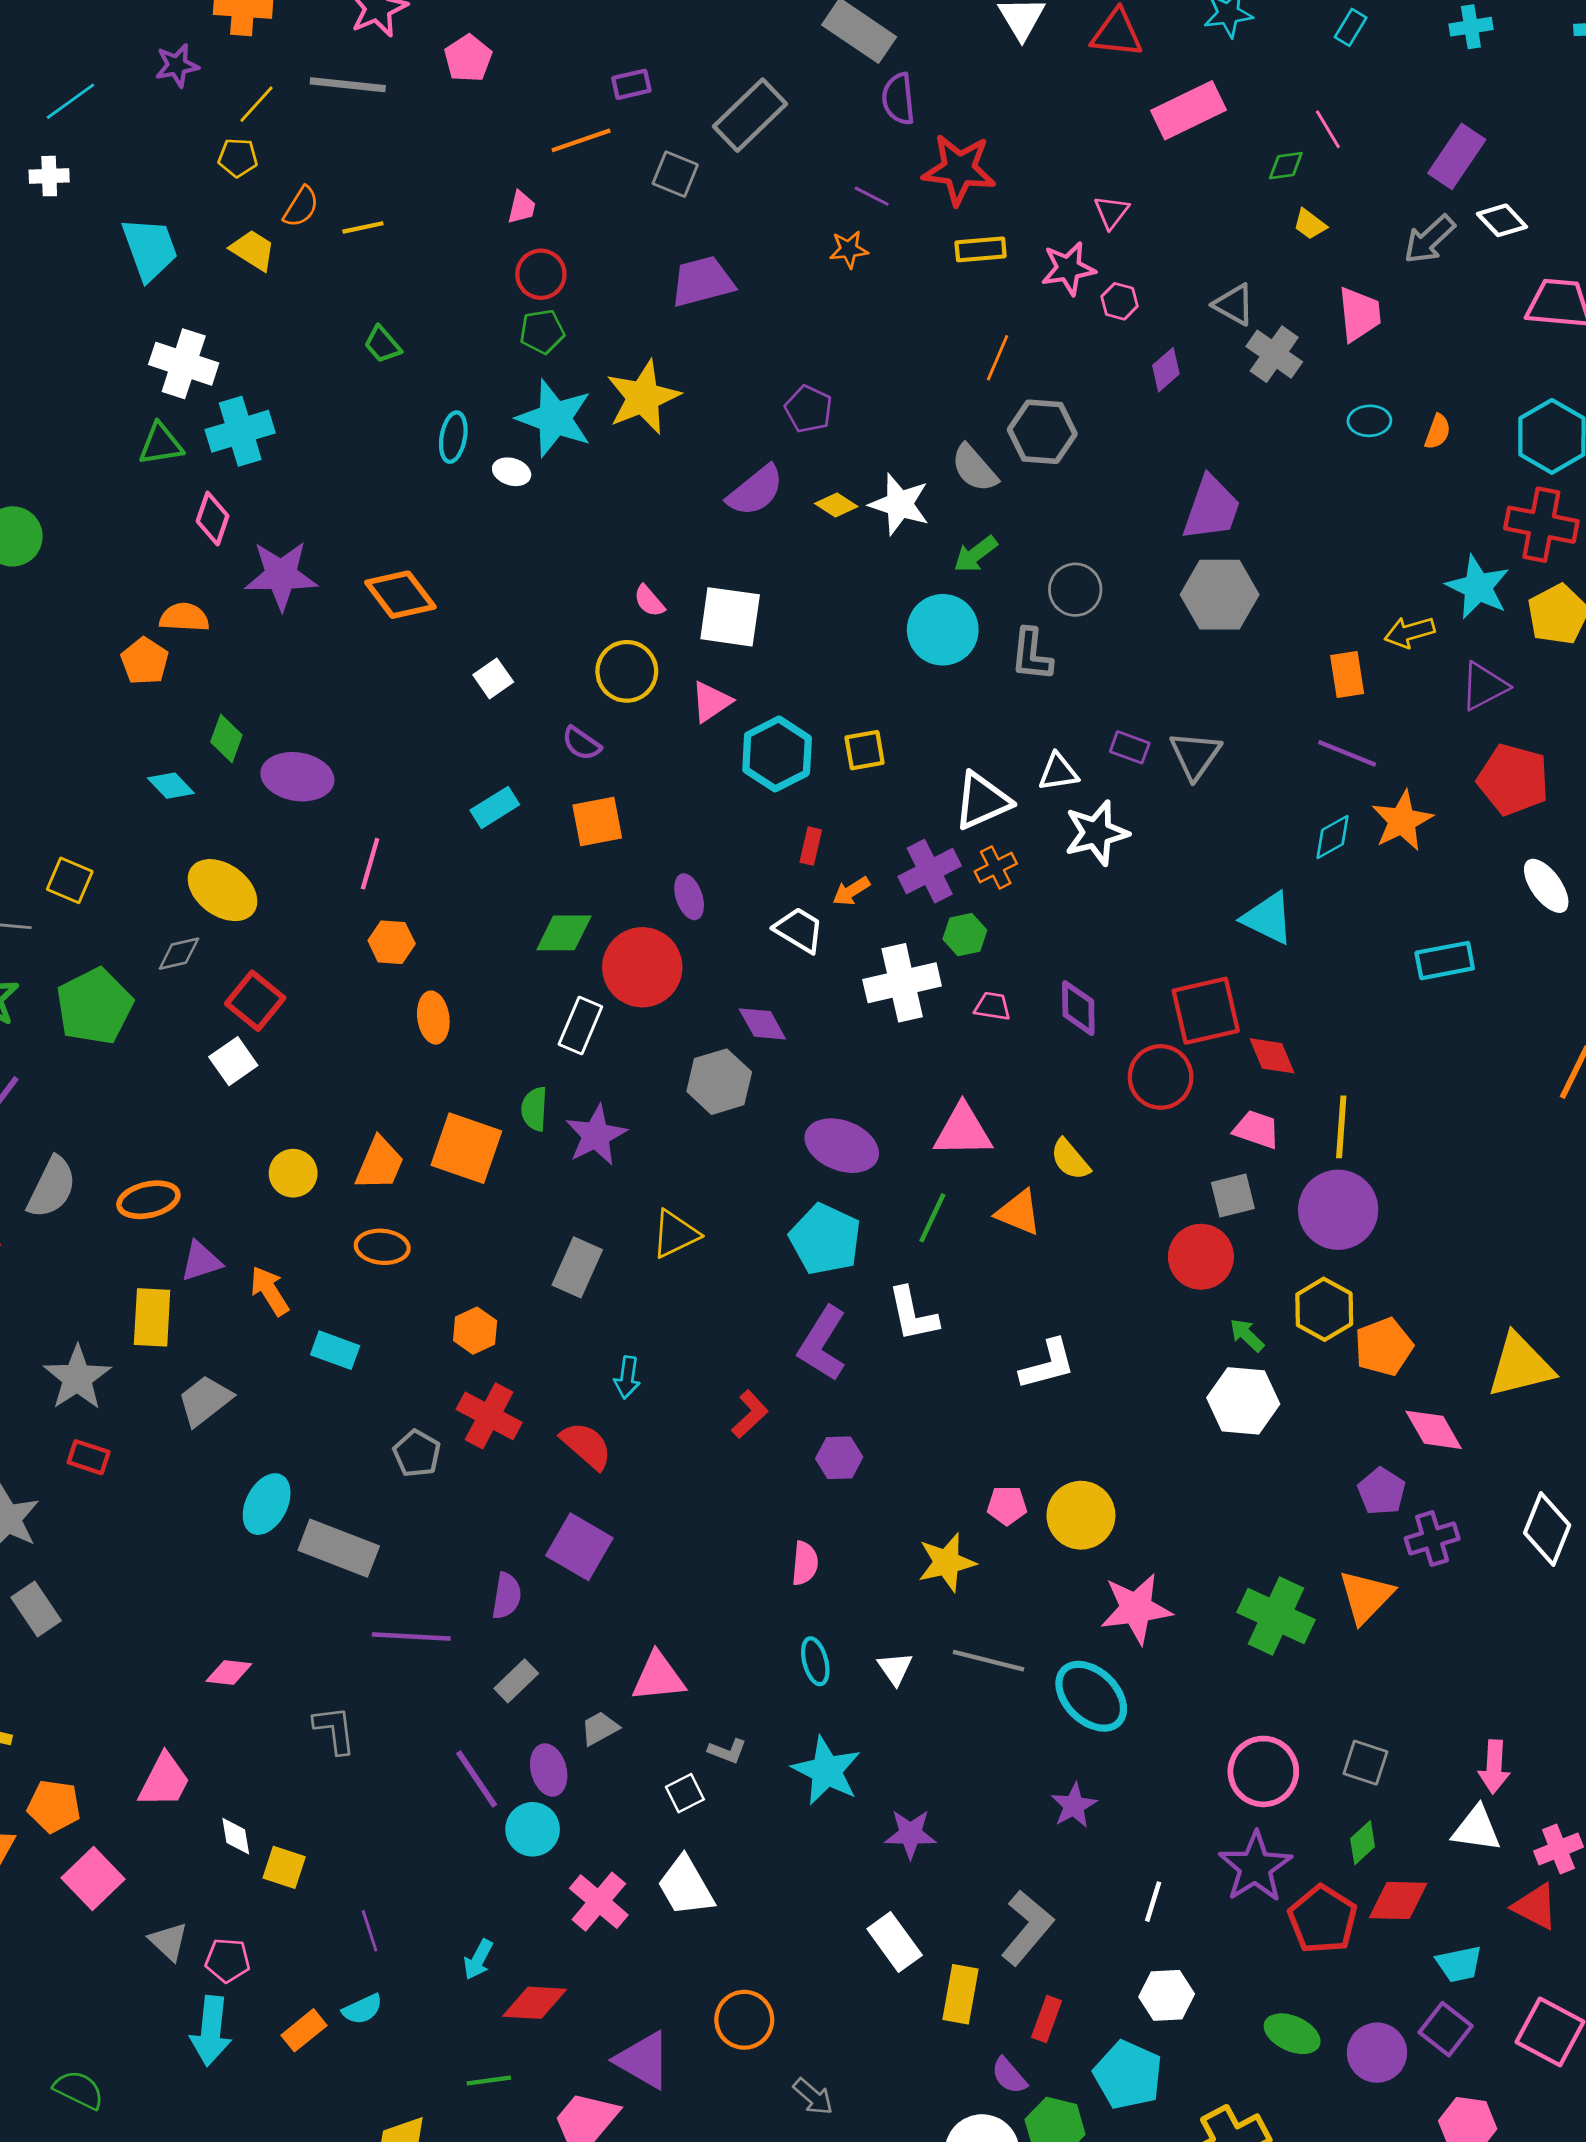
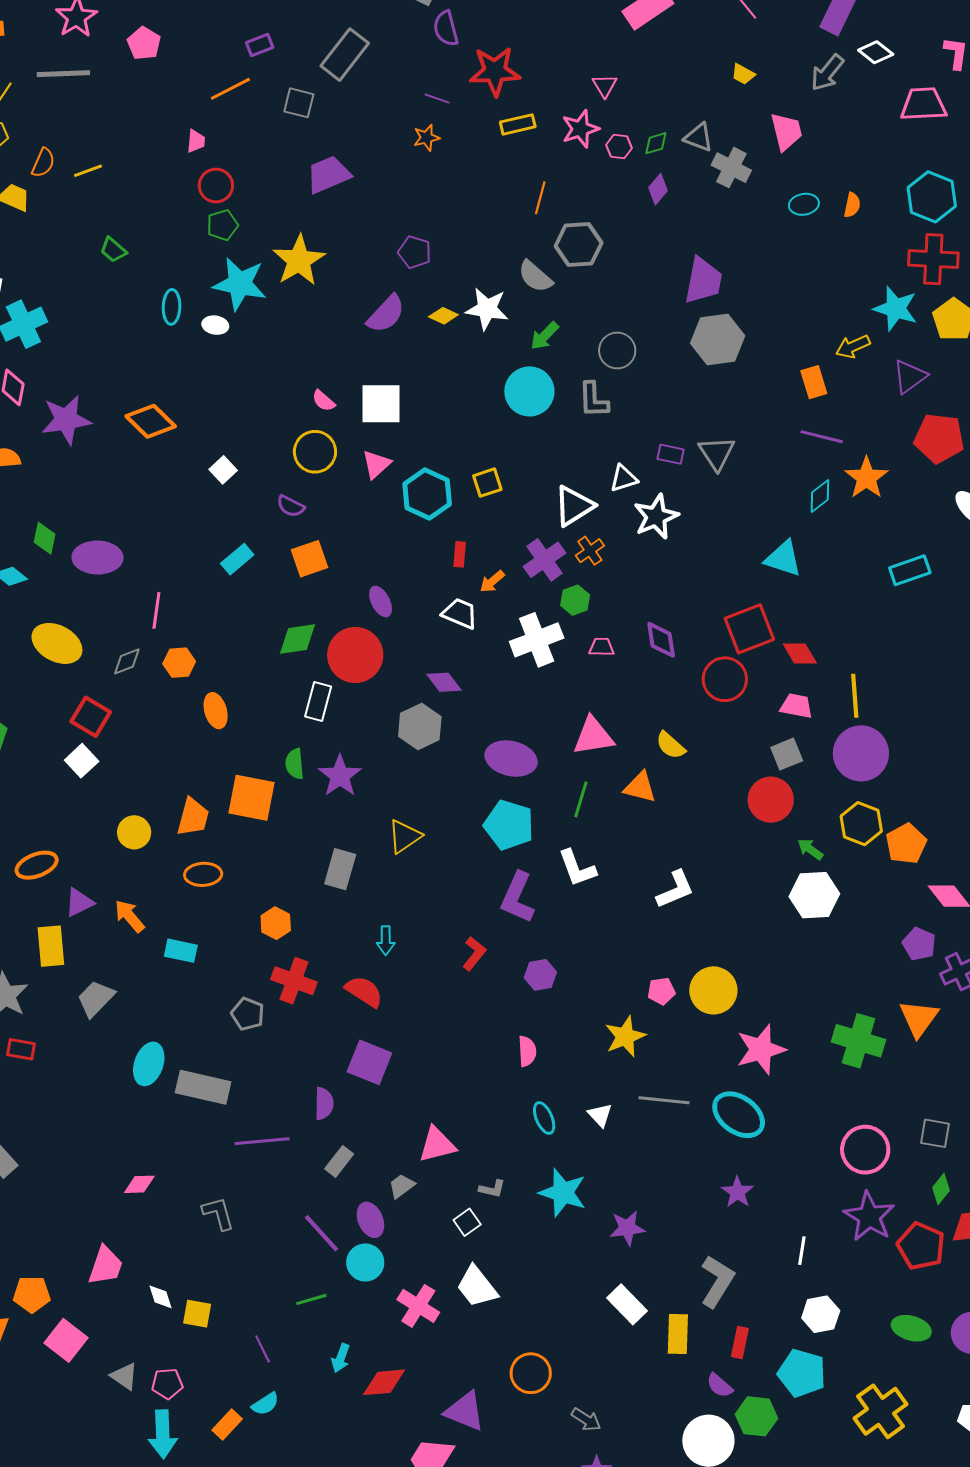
green diamond: (1286, 166) -> (656, 143), moved
gray diamond: (179, 954) -> (127, 661), moved
green line: (489, 2080) -> (311, 1299), moved

